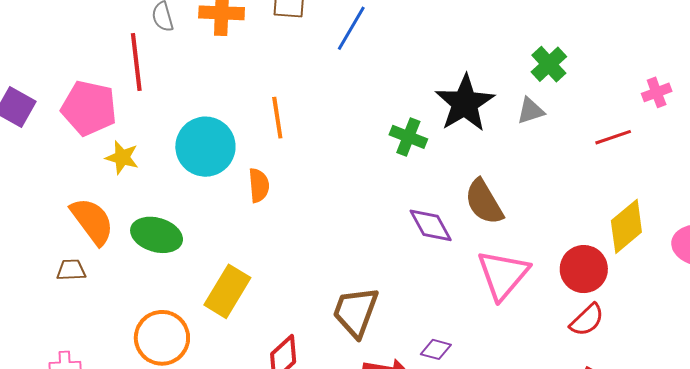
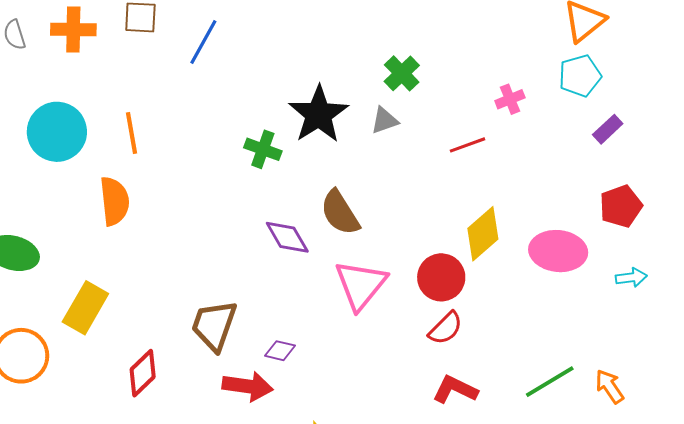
cyan circle: (205, 147) -> (57, 132), moved
orange semicircle: (259, 185) -> (114, 201), size x1.4
purple diamond: (436, 349) -> (280, 351), moved

